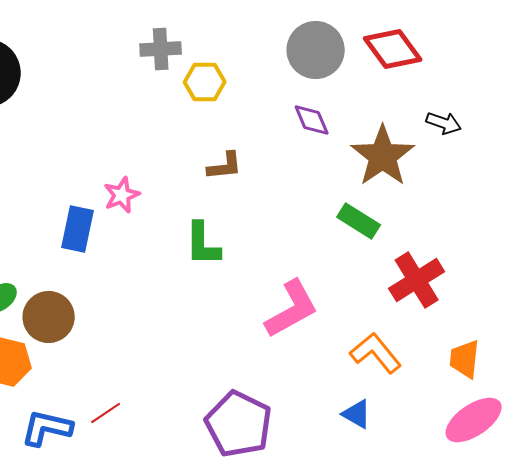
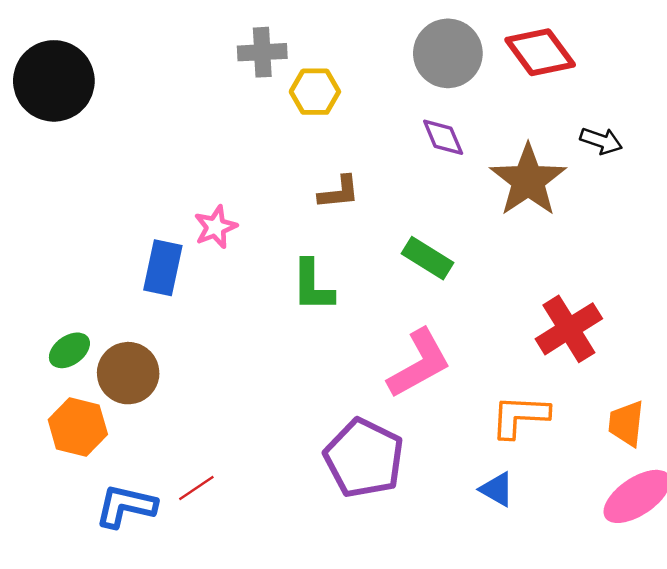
green rectangle: (359, 221) -> (428, 258), moved
orange L-shape: (376, 353) -> (520, 416), turned -48
purple pentagon: (239, 424) -> (364, 458), moved

